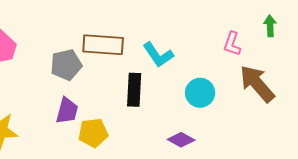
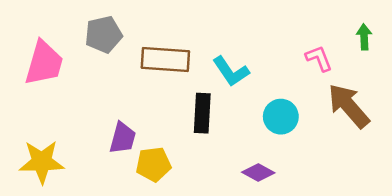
pink L-shape: (232, 44) -> (319, 58), turned 140
gray pentagon: (66, 65) -> (104, 35), moved

